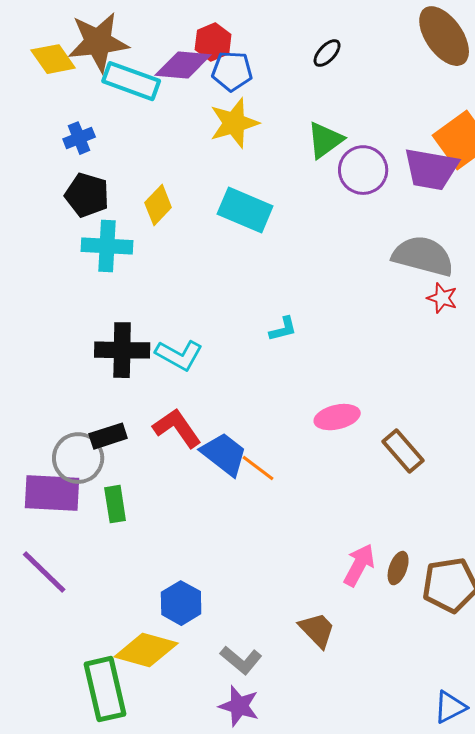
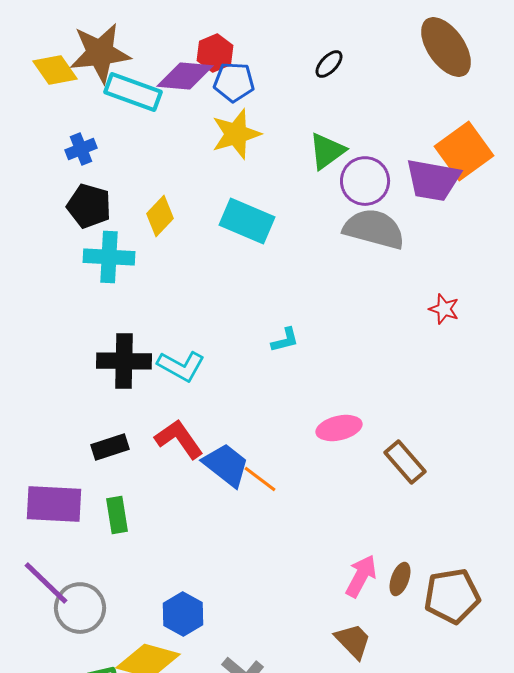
gray semicircle: (423, 256) -> (374, 229), moved
gray circle: (78, 458) -> (80, 608), moved
brown trapezoid: (317, 630) -> (353, 641), moved

